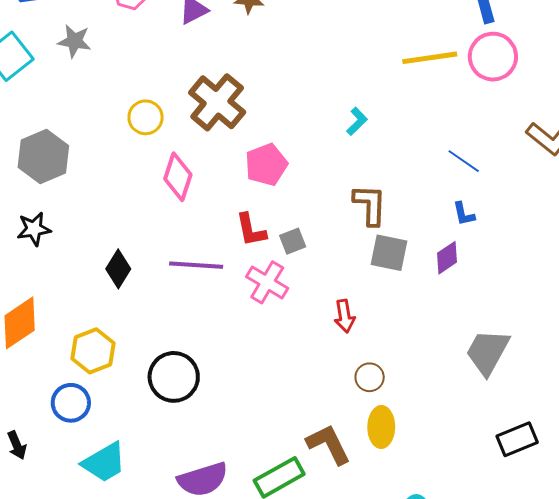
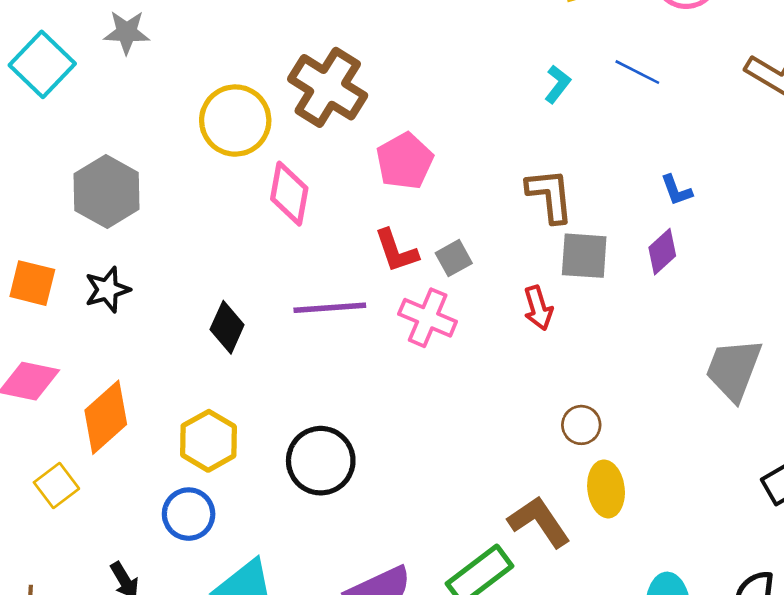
yellow circle: (146, 117) -> (235, 121), size x1.5
cyan L-shape: (357, 121) -> (558, 84), moved
blue line: (464, 161) -> (637, 72), moved
red arrow: (345, 316) -> (538, 308), moved

